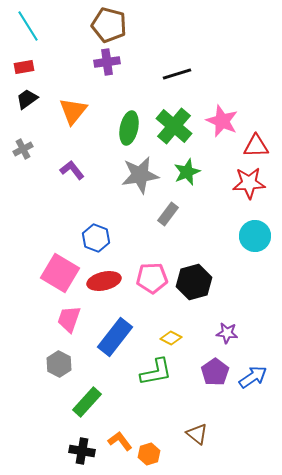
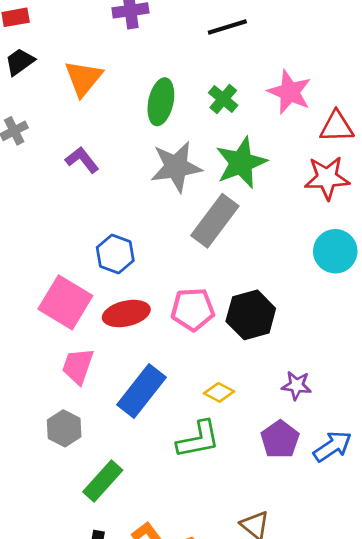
green cross: (174, 126) -> (223, 99), size x0.6
green star: (187, 172) -> (241, 163), size x1.4
gray rectangle: (168, 214) -> (215, 221), size x1.6

